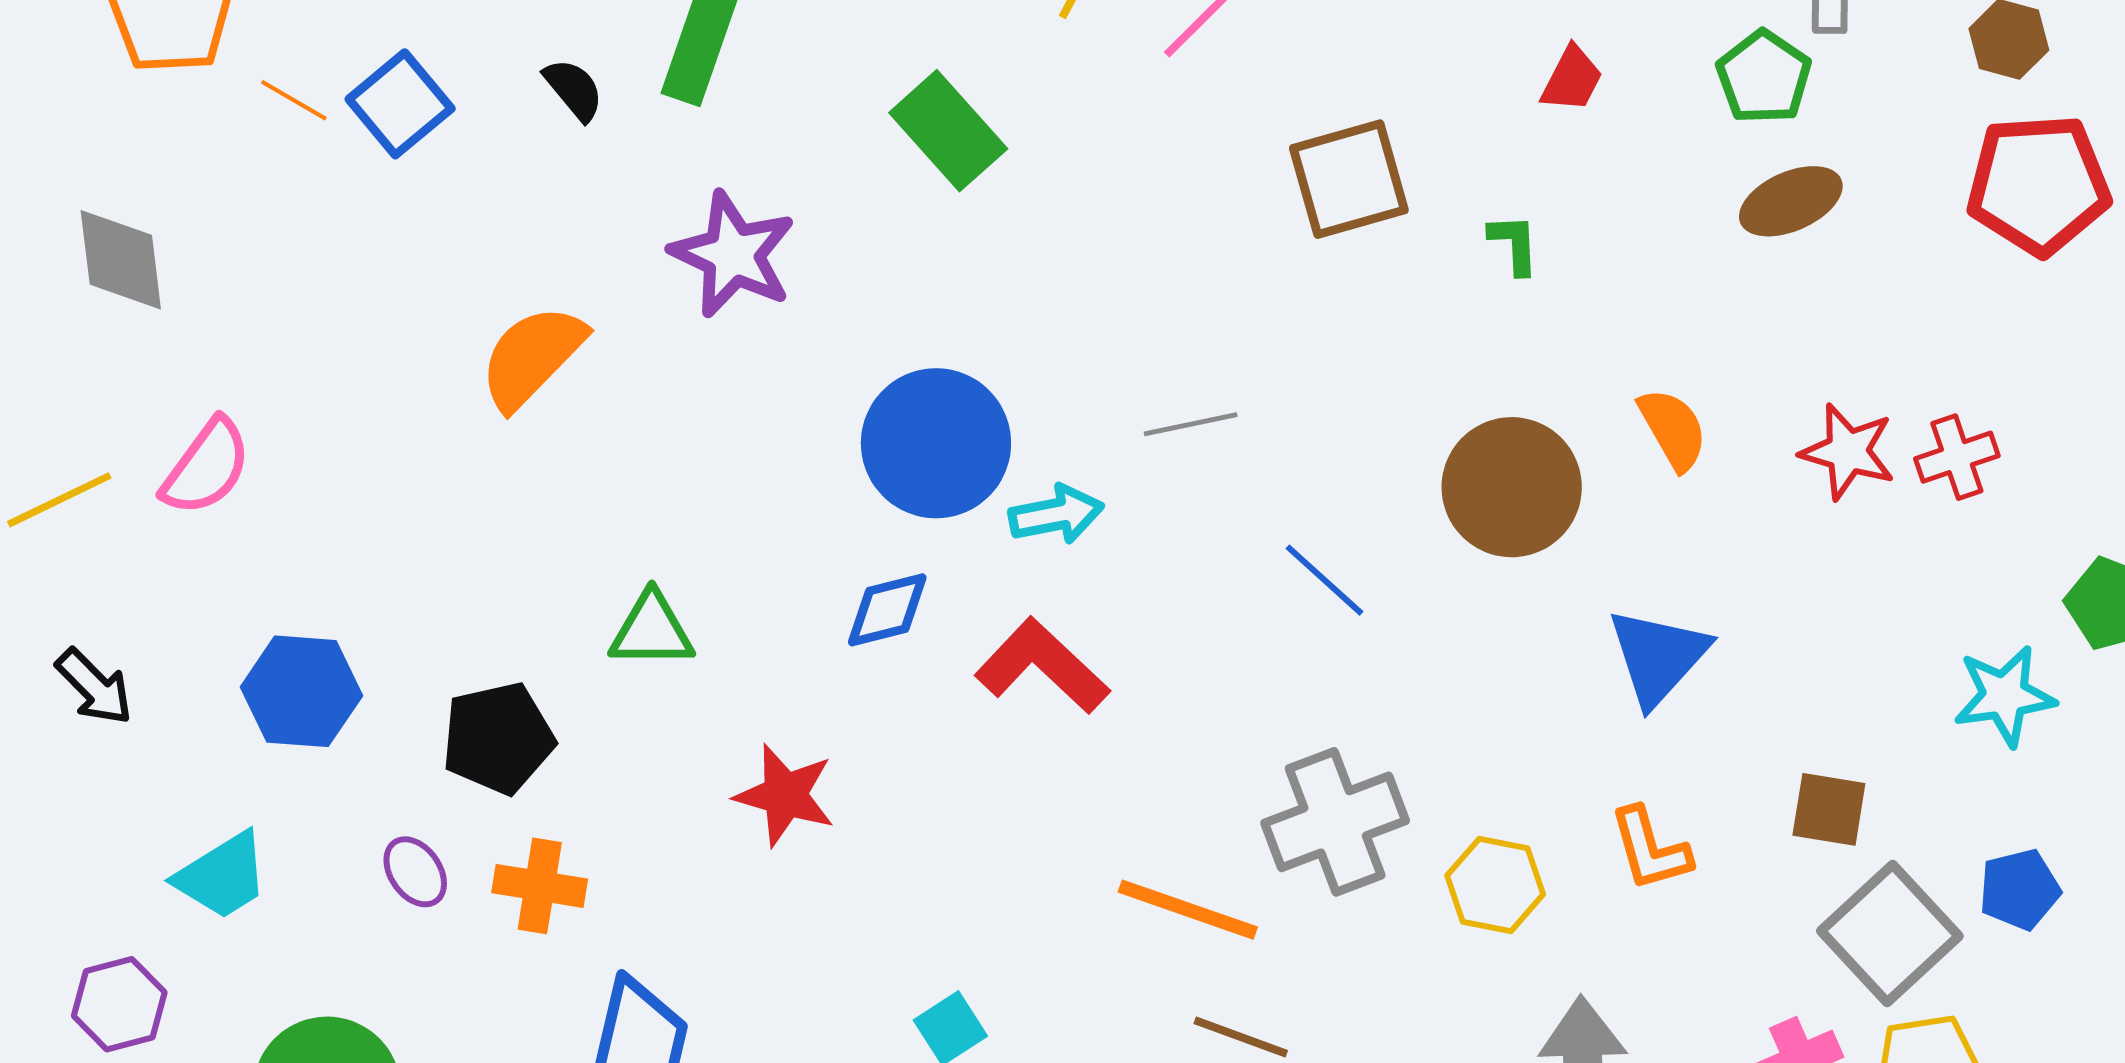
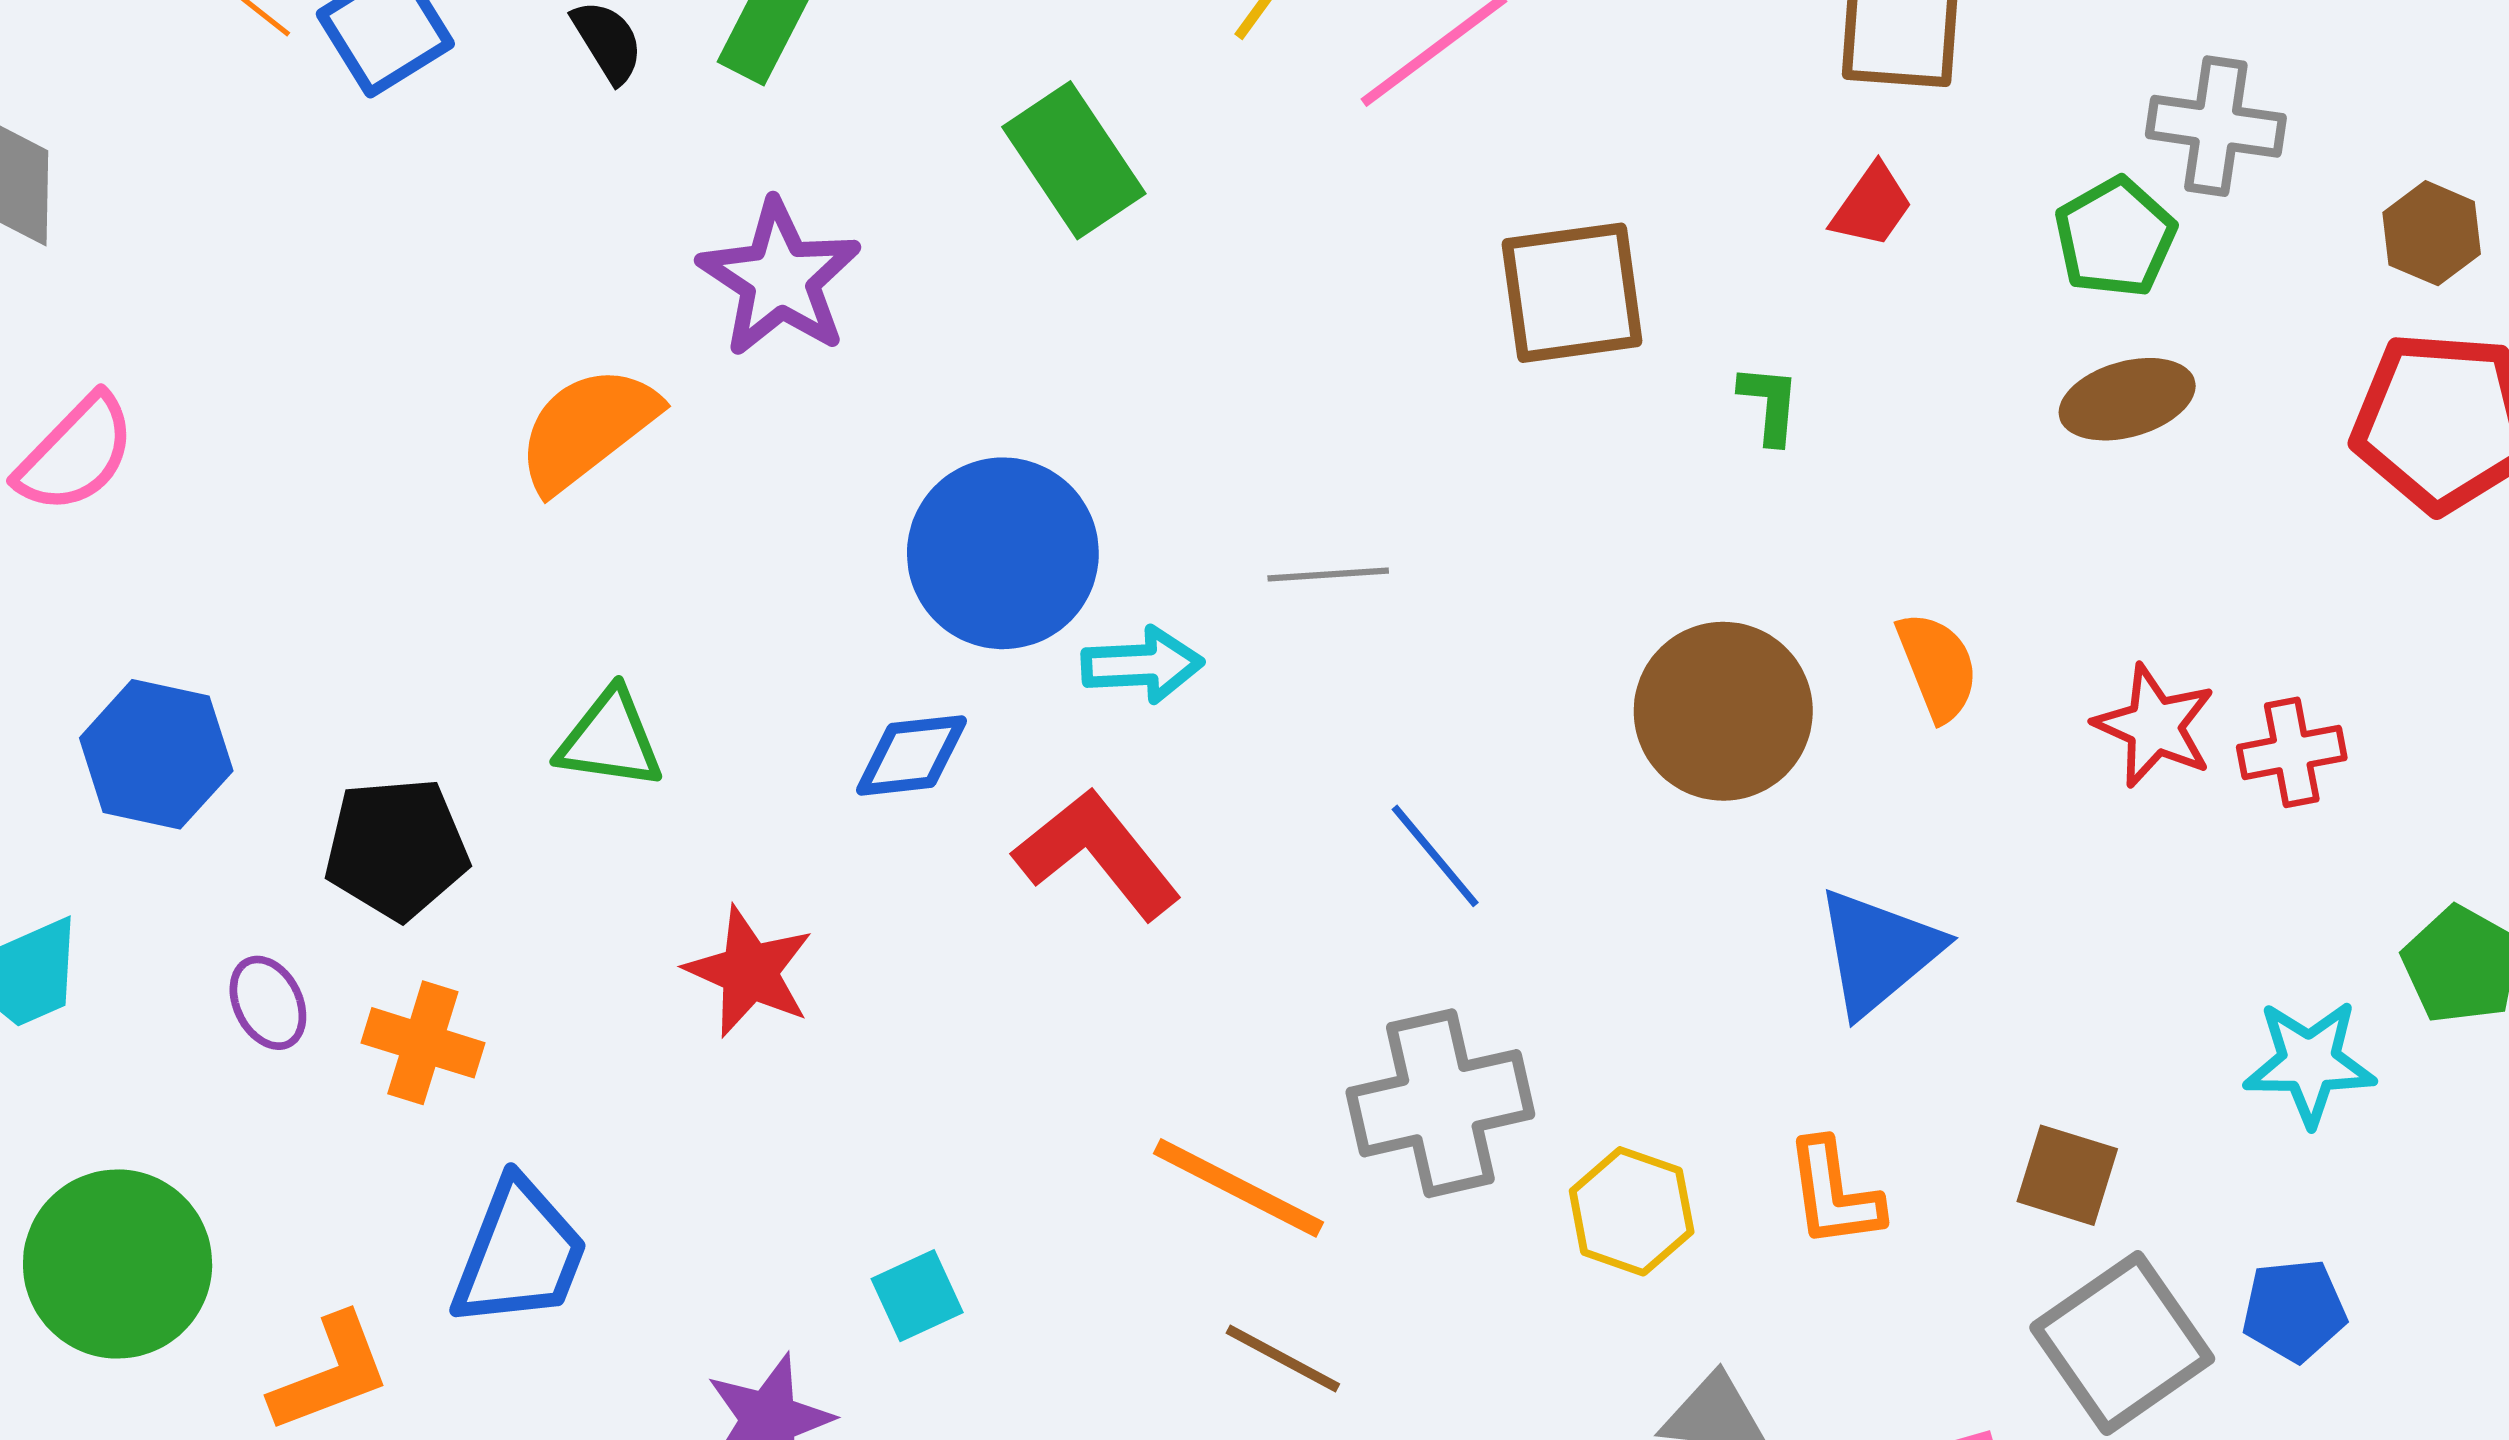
orange semicircle: (532, 357) -> (587, 429), moved
blue line: (1324, 580) -> (1435, 856), moved

